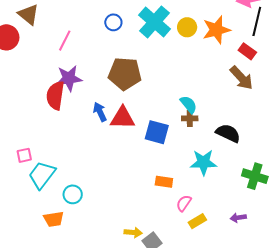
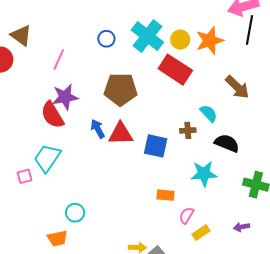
red rectangle: (247, 51) -> (175, 70), moved, size x1.8
red semicircle: (55, 96) -> (52, 115), turned -36
cyan semicircle: (189, 104) -> (209, 113), moved
cyan trapezoid: (42, 175) -> (47, 158), moved

